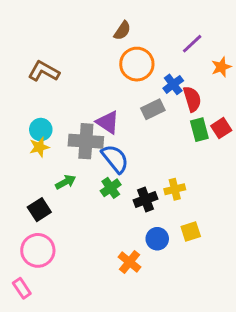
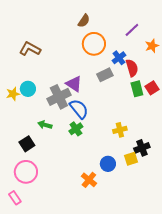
gray cross: (86, 141) -> (59, 97), turned -30
yellow star: (39, 147) -> (13, 94), moved
green arrow: (66, 182) -> (45, 125), turned -136
black cross: (146, 199) -> (142, 148), moved

